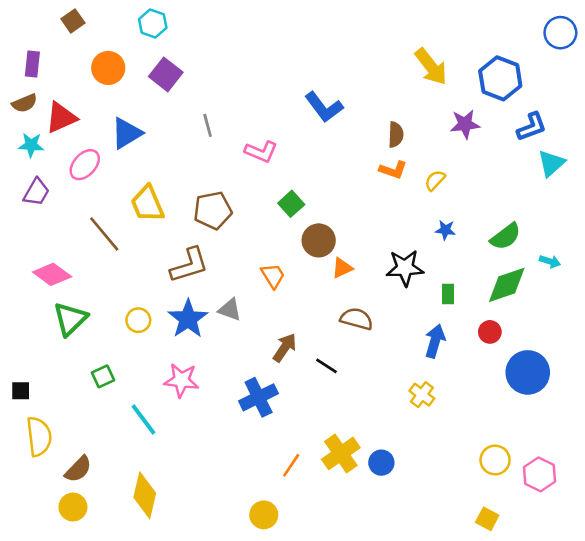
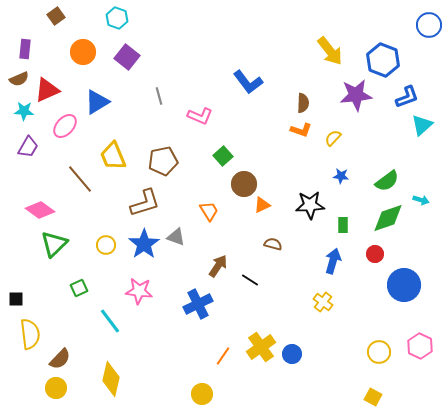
purple star: (465, 124) -> (356, 95), size x1.4
brown semicircle: (357, 319) -> (273, 244), size x0.7
pink hexagon: (540, 474) -> (420, 346), moved

